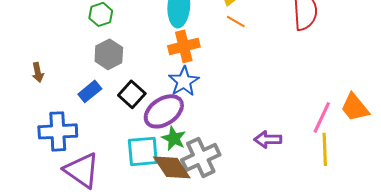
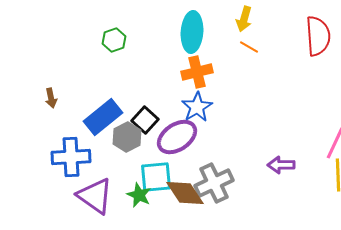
gray hexagon: (109, 54) -> (127, 137), moved
blue rectangle: (90, 91) -> (103, 117), size x1.6
green star: (174, 138) -> (139, 195), moved

